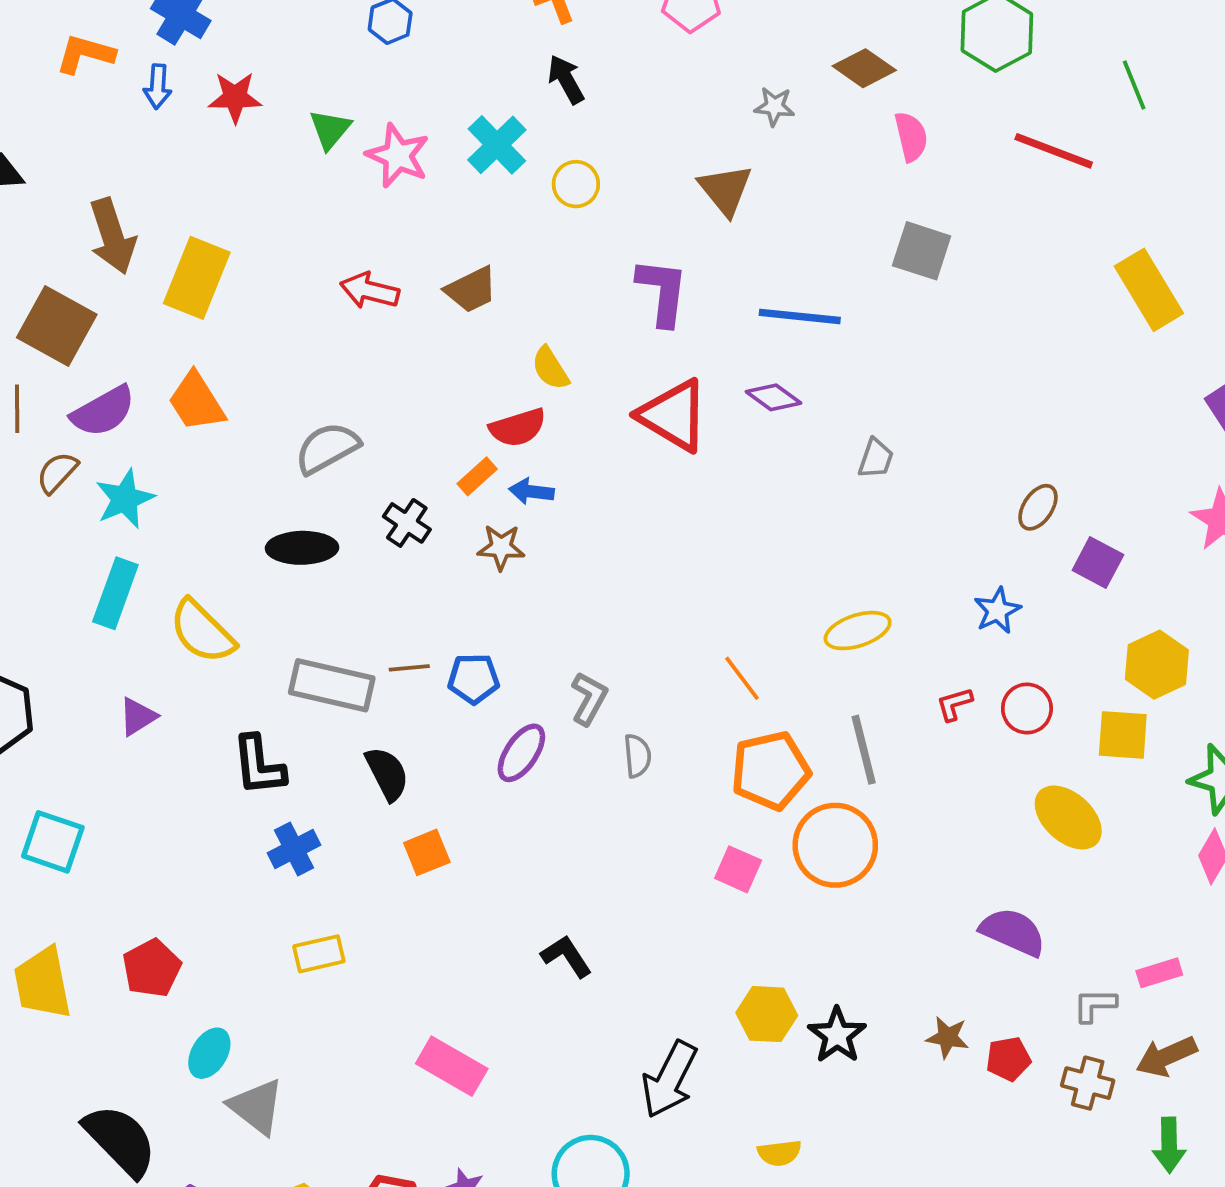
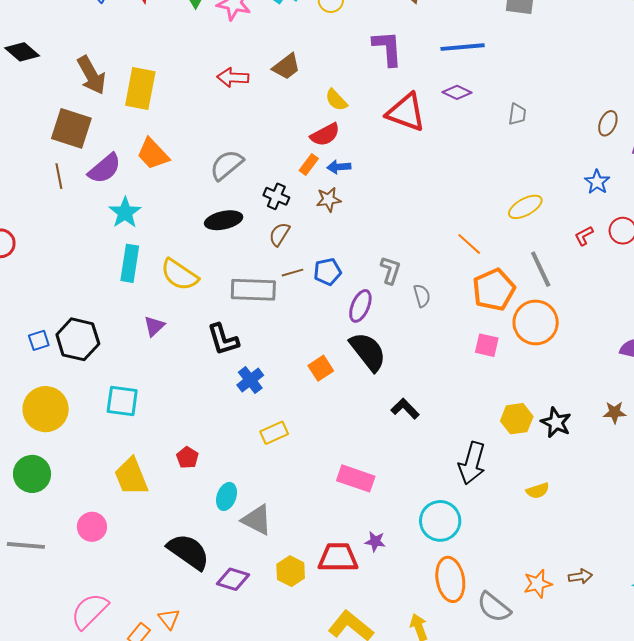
brown semicircle: (57, 473) -> (279, 234), moved
black semicircle: (387, 774) -> (368, 352), moved, size x1.4
red pentagon: (152, 968) -> (187, 458), size x0.7

